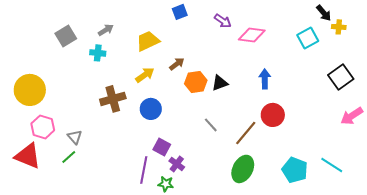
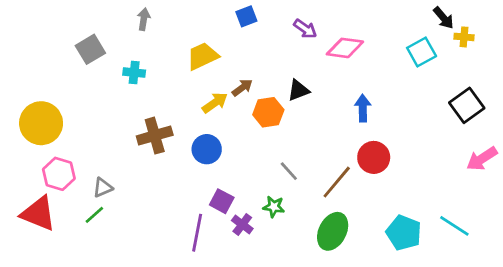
gray arrow: (106, 30) -> (144, 19), moved, turned -49
yellow arrow: (145, 75) -> (215, 103), moved
black triangle: (220, 83) -> (298, 90), moved
gray triangle: (75, 137) -> (103, 188), turned 49
green star: (166, 184) -> (274, 207), moved

